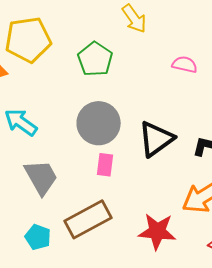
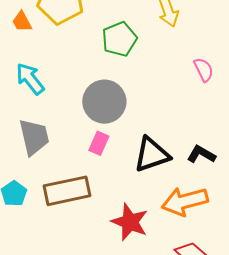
pink semicircle: (185, 64) -> (204, 70), turned 35
black triangle: (156, 139) -> (152, 155), moved

